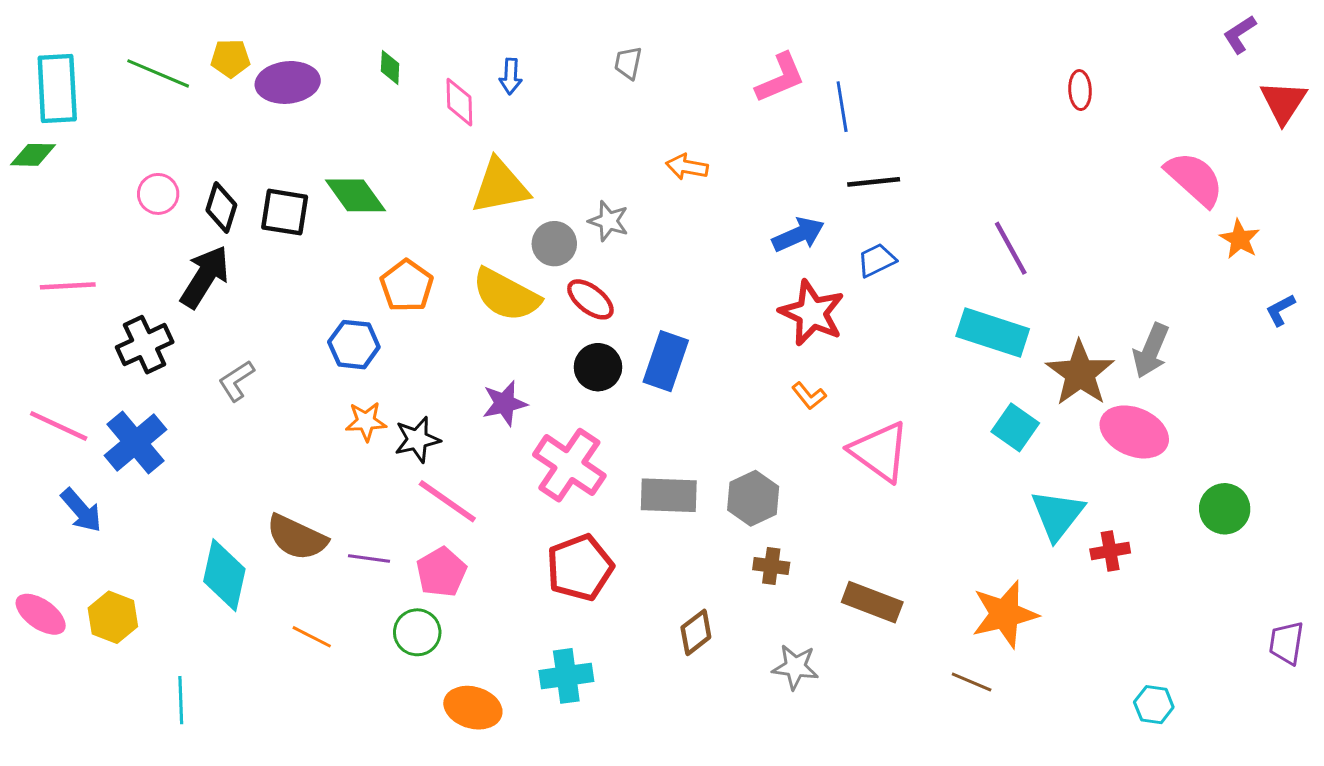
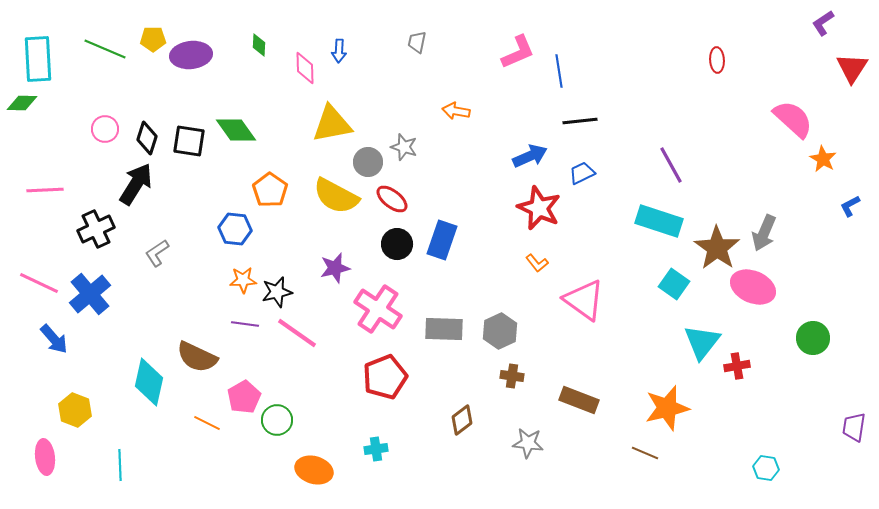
purple line: (369, 558) -> (245, 324), moved
pink pentagon: (441, 572) -> (244, 397), moved
pink ellipse: (41, 614) -> (45, 457), moved, turned 48
cyan cross: (566, 676) -> (376, 449), size x0.7

